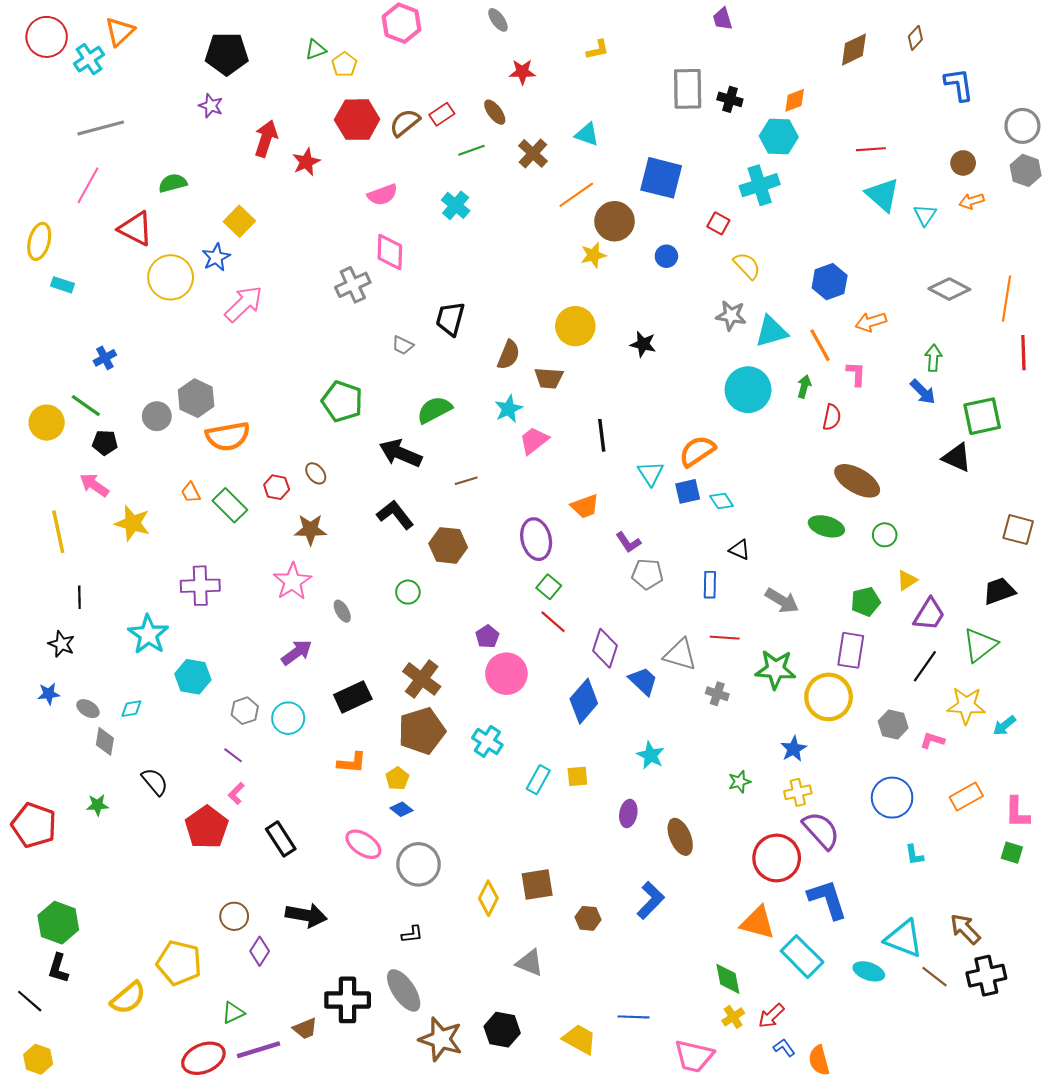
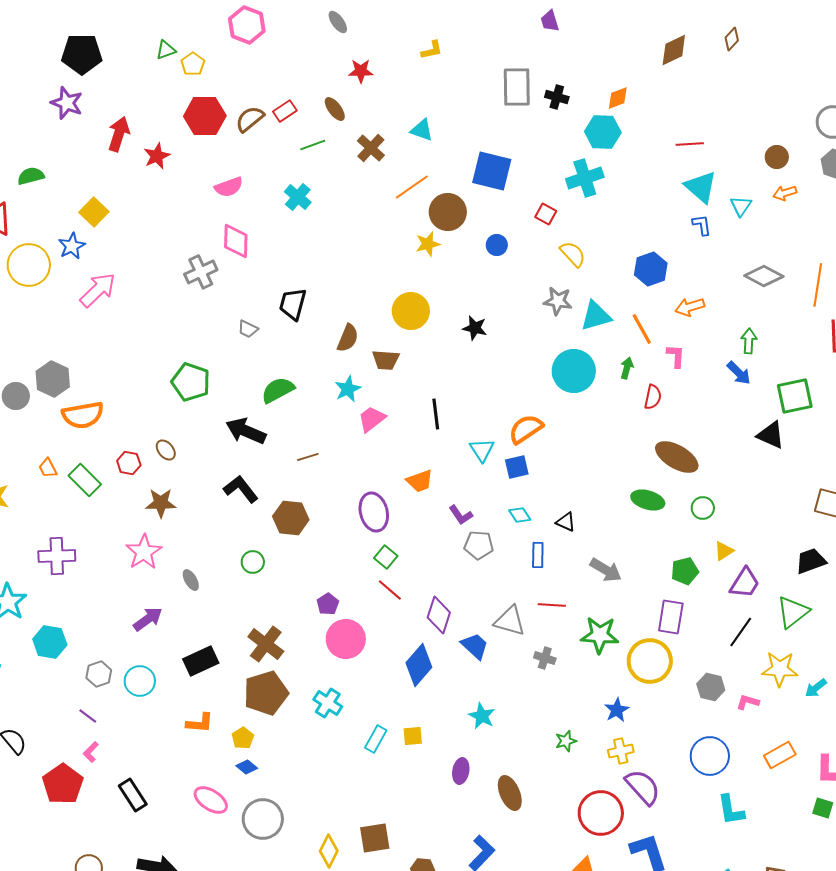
blue L-shape: (959, 85) -> (702, 225), moved, size x0.7
purple star: (211, 106) -> (67, 103), size x1.4
cyan diamond: (722, 501) -> (520, 515), moved
cyan L-shape: (914, 855) -> (731, 810), size x1.6

